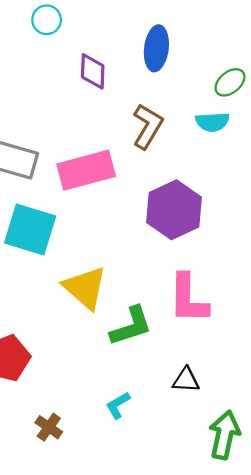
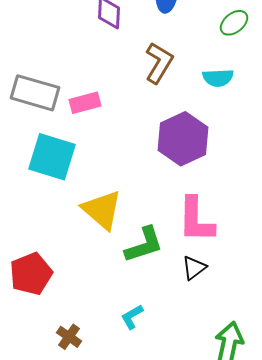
cyan semicircle: (212, 122) -> (218, 78), moved
pink rectangle: (86, 170) -> (85, 103), moved, size x0.6
black triangle: (186, 380) -> (194, 268), moved, turned -40

